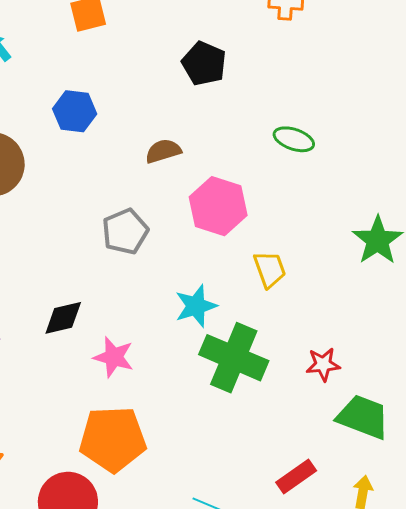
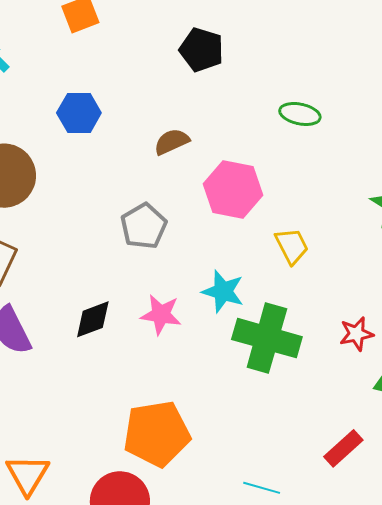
cyan star: (196, 306) -> (223, 291), turned -30
pink star: (114, 357) -> (161, 315), moved

